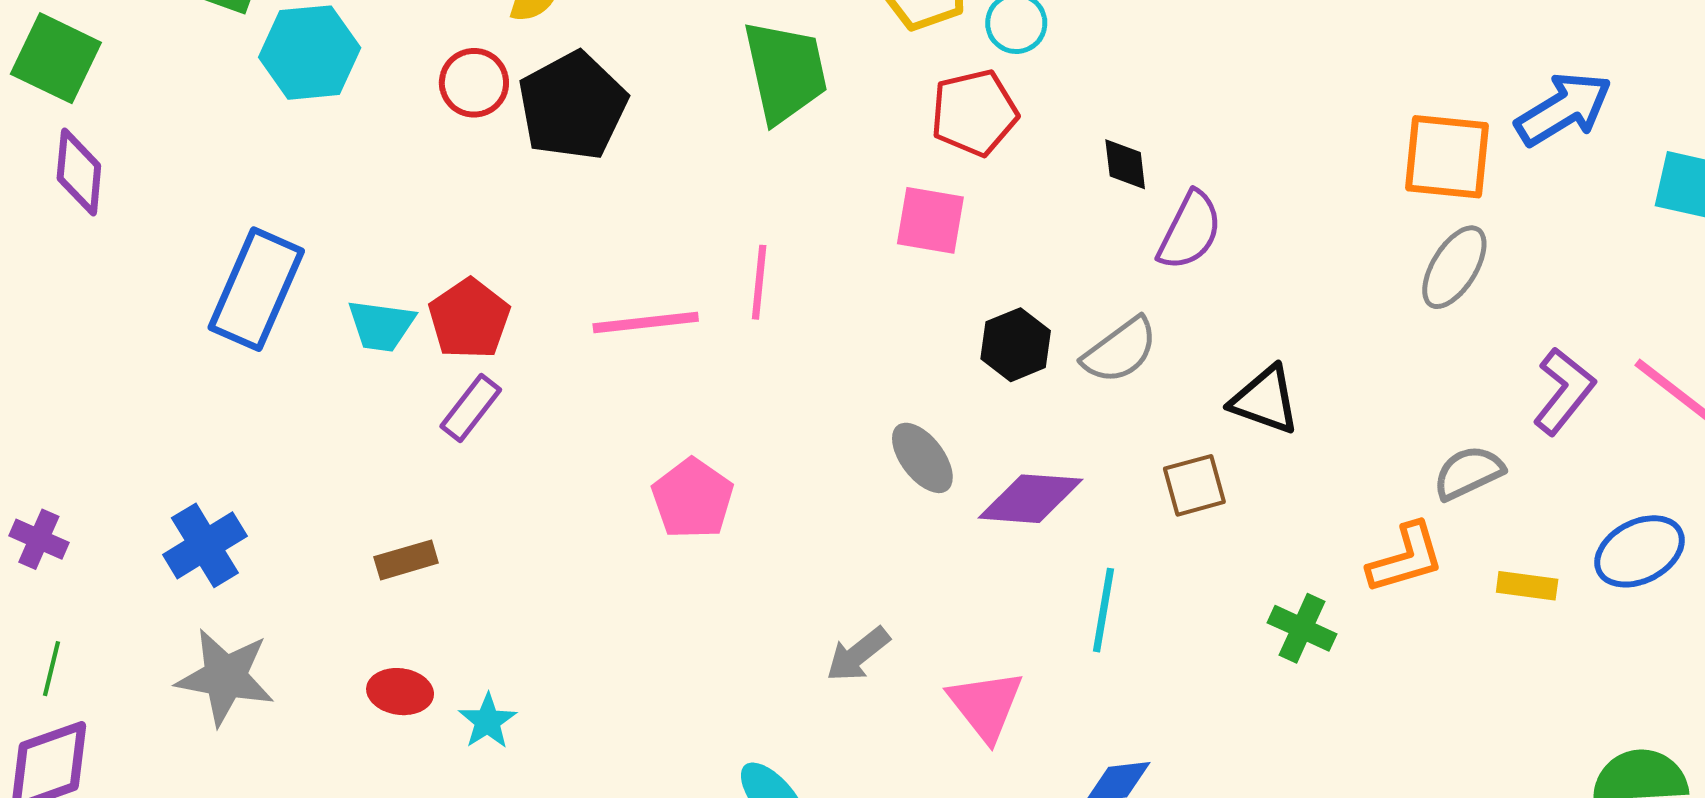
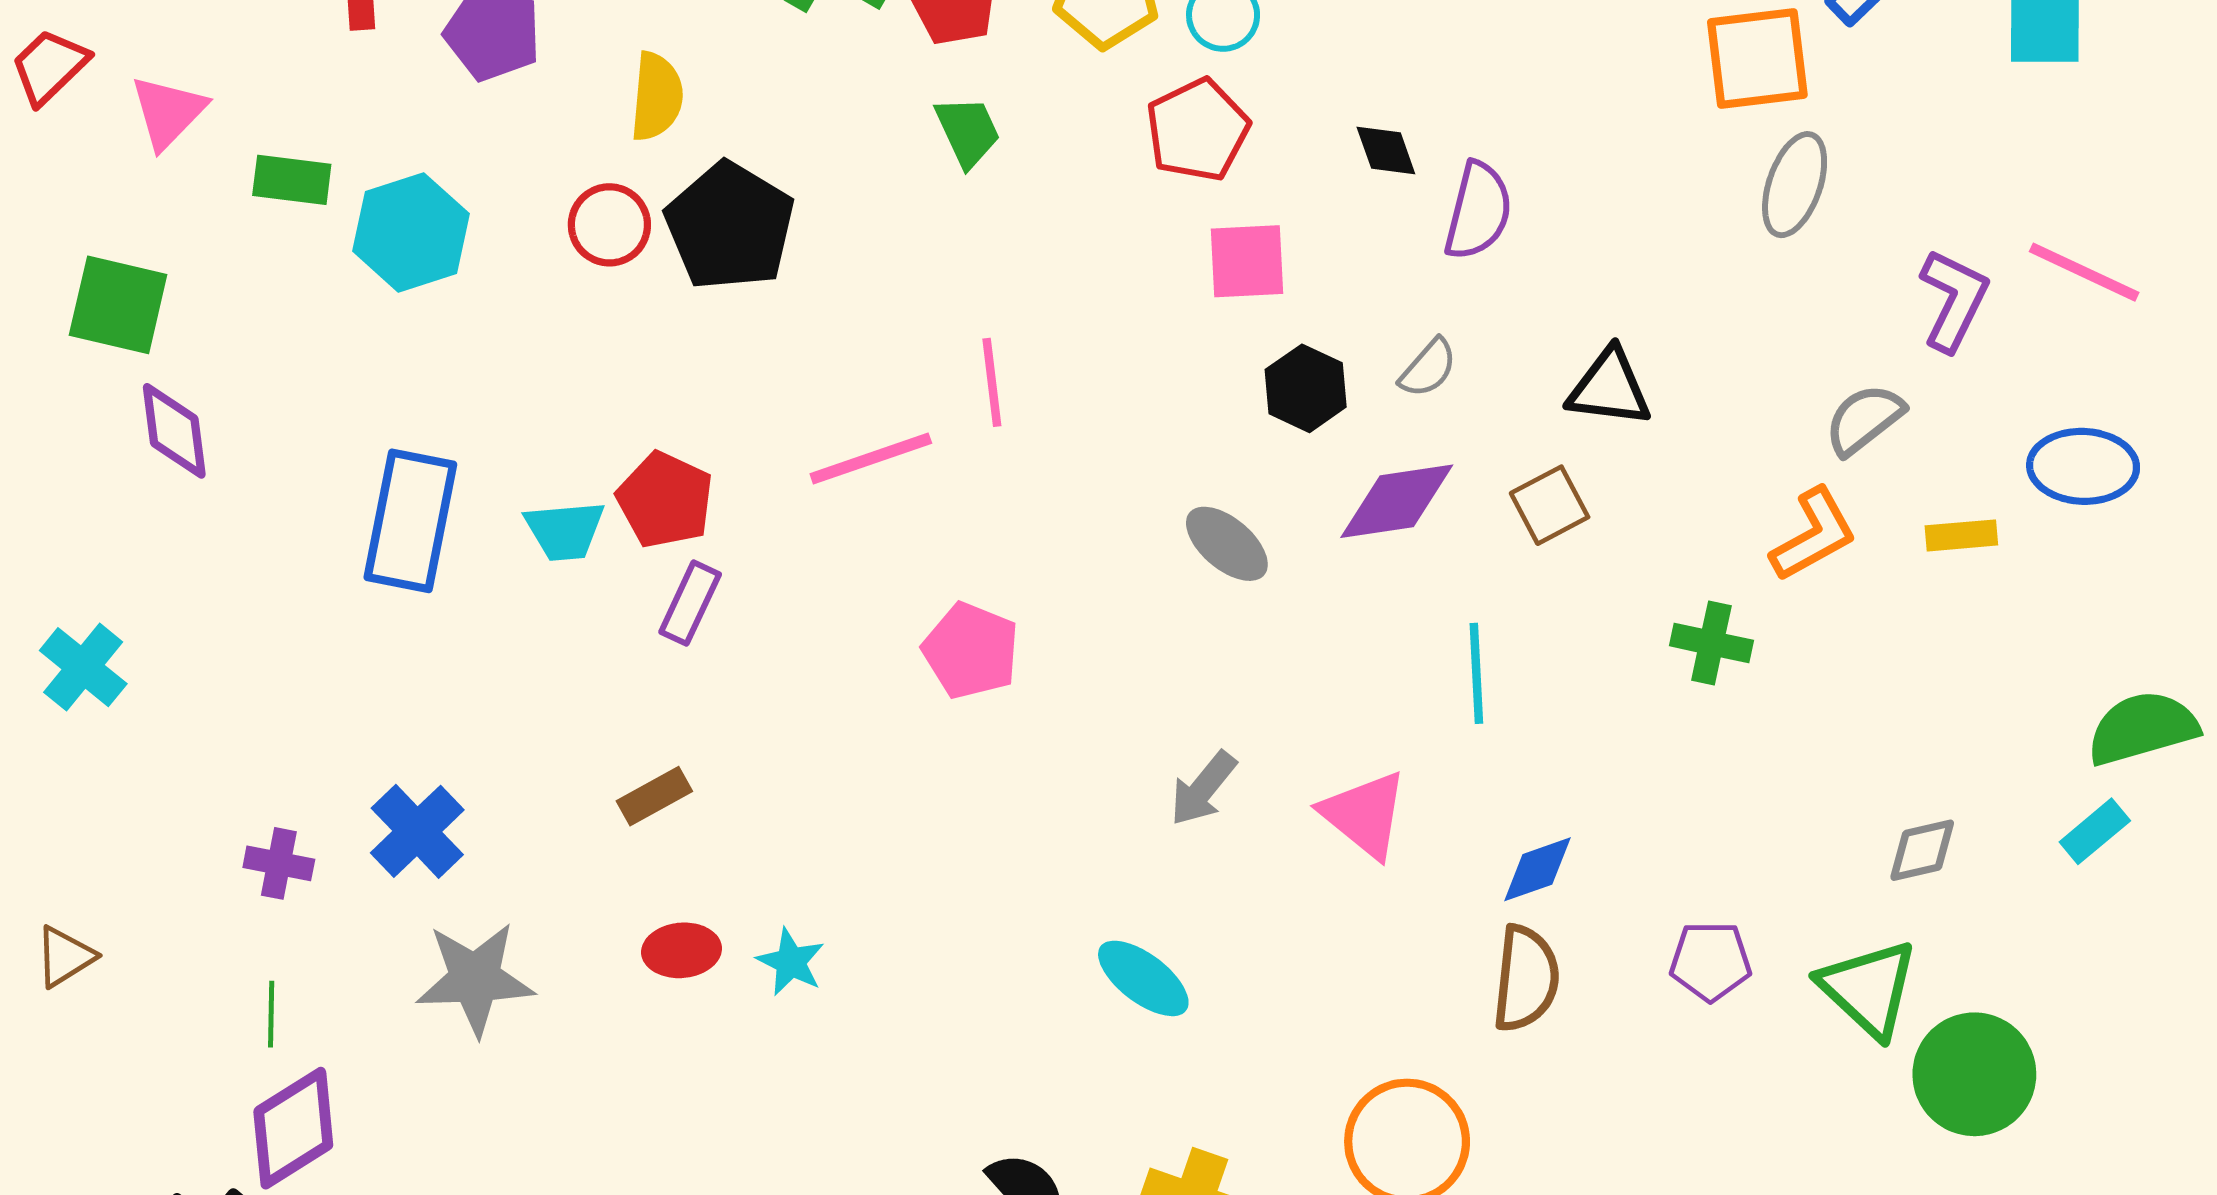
green trapezoid: (785, 72) -> (968, 131), size x0.6
pink square: (930, 220) -> (1247, 261), moved
gray semicircle: (1120, 351) -> (1428, 368), size x0.7
purple diamond: (1030, 499) -> (1397, 501), moved
purple cross: (39, 539) -> (279, 863), moved
blue ellipse: (1639, 551) -> (2083, 466), turned 42

